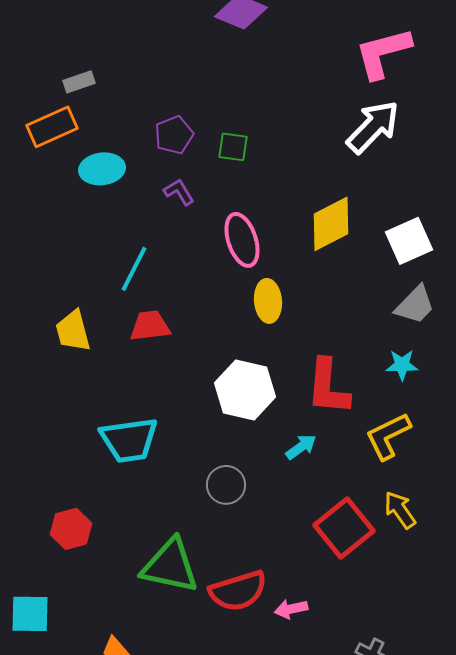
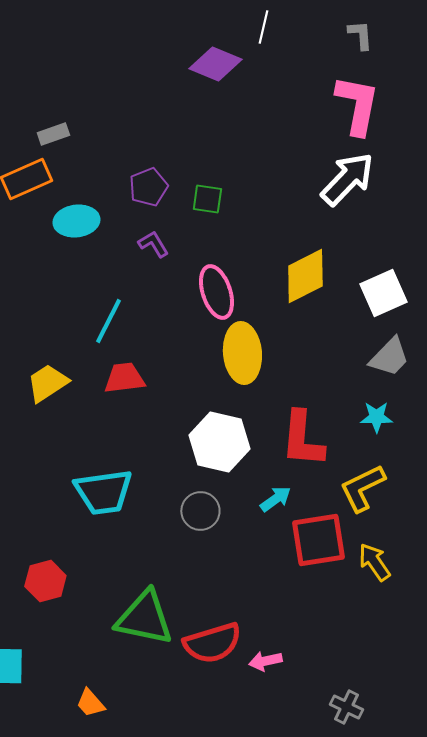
pink L-shape: (383, 53) -> (357, 105), turned 116
yellow ellipse: (268, 301) -> (242, 353), size x1.4
yellow trapezoid: (73, 331) -> (47, 383), turned 72
gray circle: (226, 485) -> (200, 511), moved
red square: (344, 528) -> (318, 540), moved, turned 30

